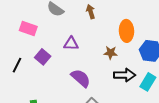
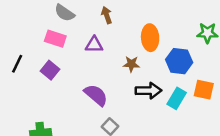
pink rectangle: (28, 29) -> (55, 39), moved
purple triangle: (71, 44) -> (94, 45), moved
black line: (17, 65) -> (17, 64), moved

